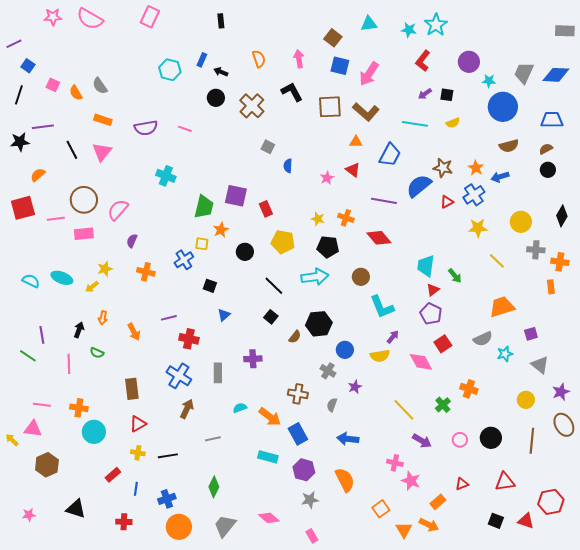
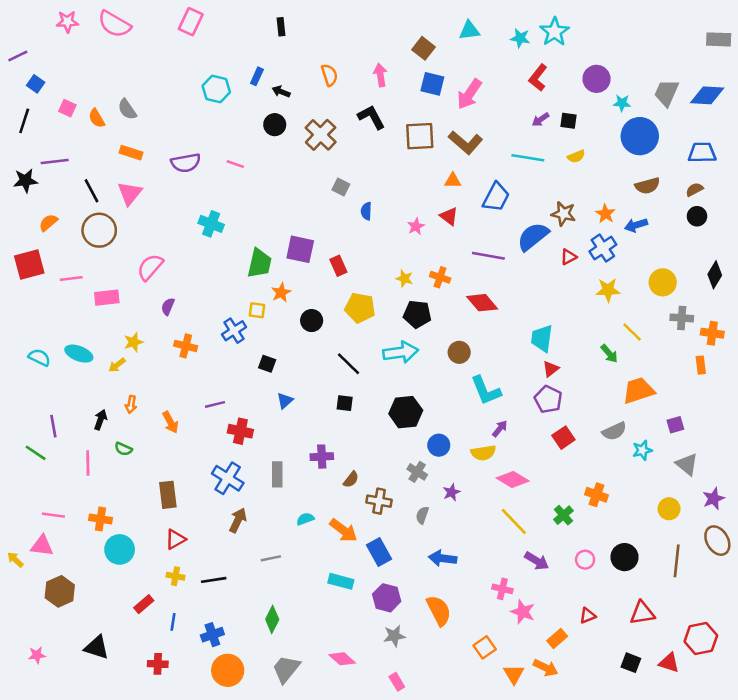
brown circle: (84, 200) -> (99, 230), moved
green arrow: (455, 276) -> (609, 354), moved
black square: (271, 317) -> (345, 403), turned -32
brown semicircle: (295, 337) -> (351, 480), moved
pink diamond: (421, 362) -> (513, 480), moved, turned -30

